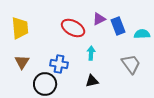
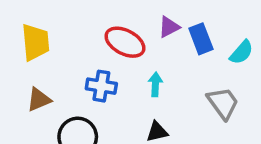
cyan semicircle: (142, 34) -> (242, 52), turned 133
brown triangle: (22, 62) -> (39, 100), turned 35
blue cross: (59, 64) -> (101, 86), moved

